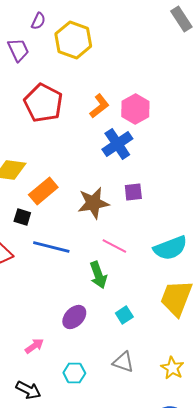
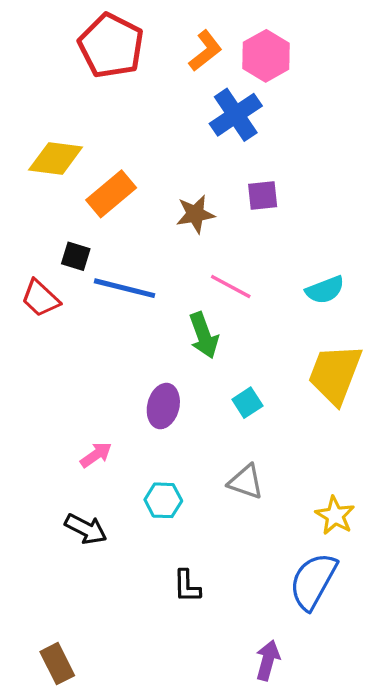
brown star: (93, 203) -> (195, 214), size x0.7
black square: (22, 217) -> (76, 256), moved
cyan semicircle: (170, 248) -> (325, 290), size x0.7
purple ellipse: (74, 317) -> (163, 406), turned -30
yellow star: (172, 368) -> (335, 515), moved

